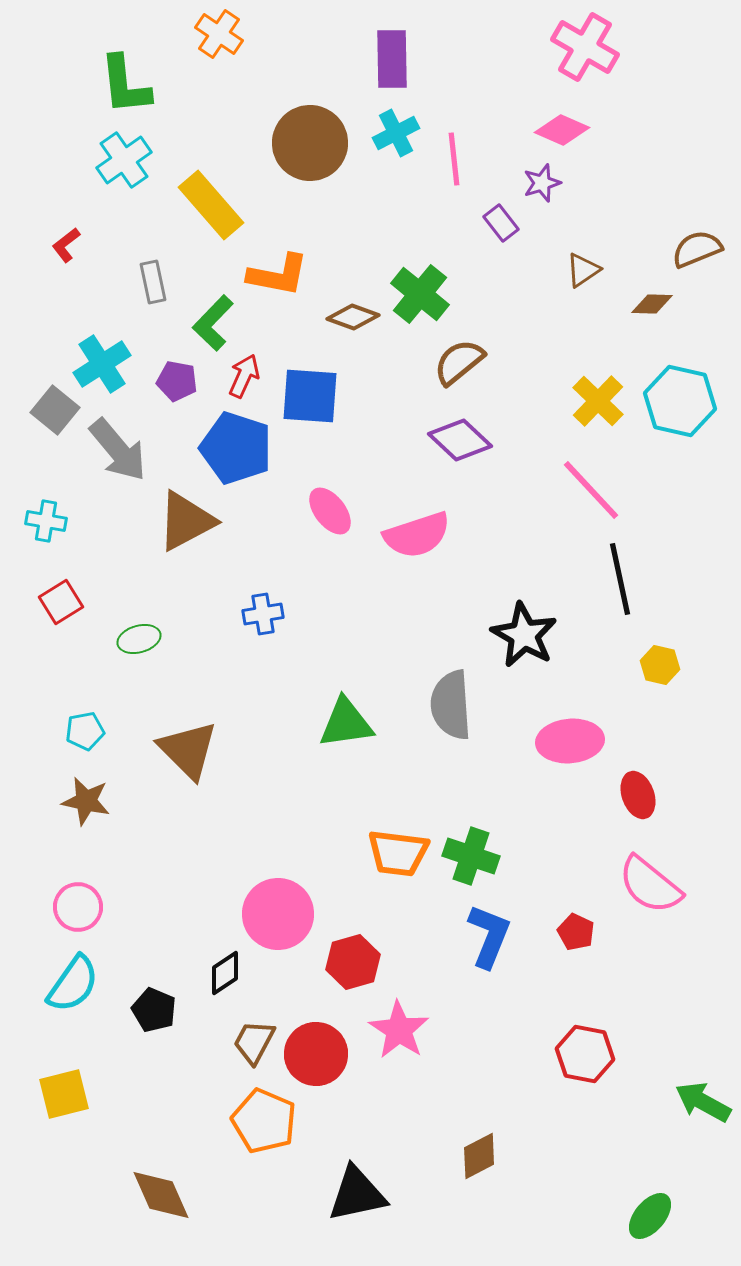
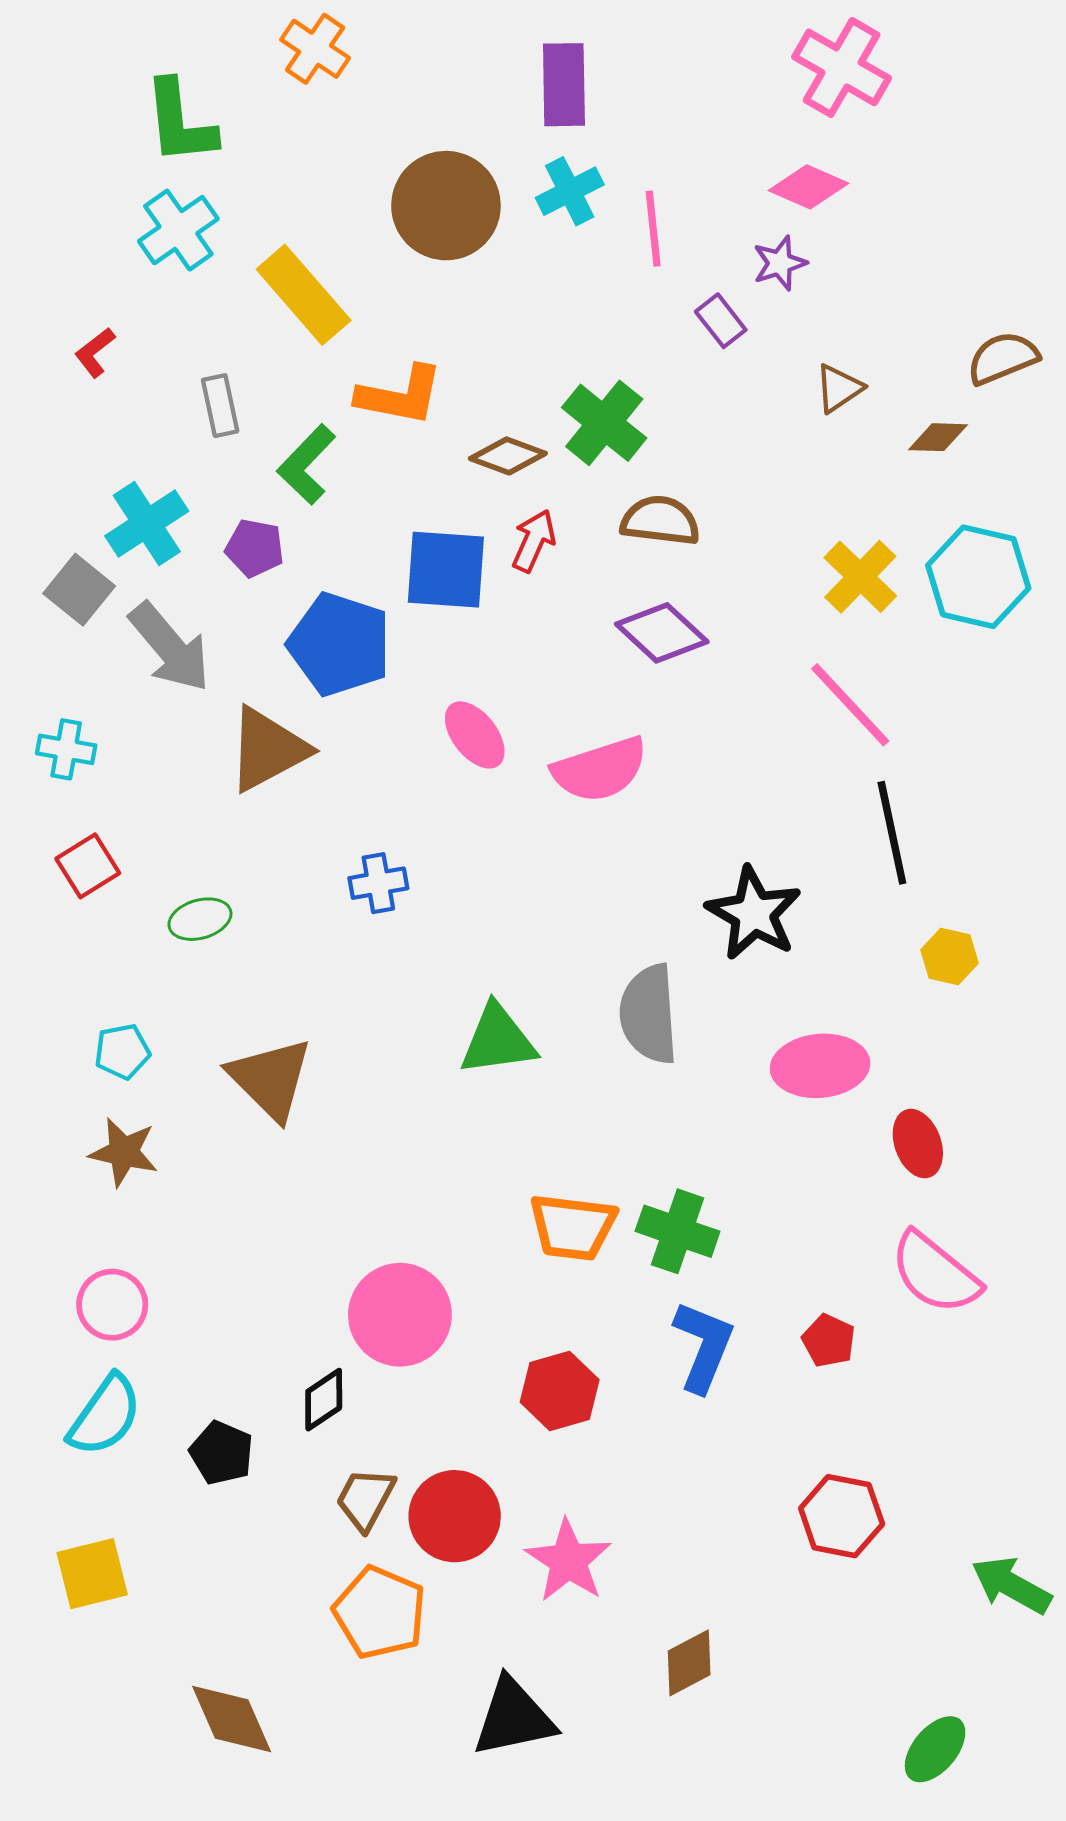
brown semicircle: (459, 362) -> (660, 521), turned 46
red arrow: (244, 376) -> (534, 541), moved
red hexagon: (353, 962) -> (560, 1391), moved
pink star: (399, 1030) -> (568, 1561), moved

